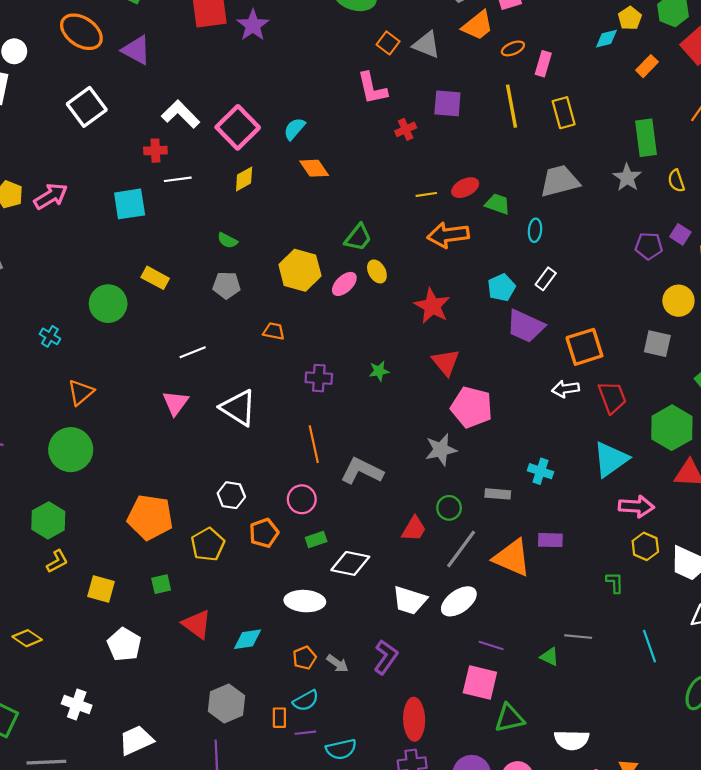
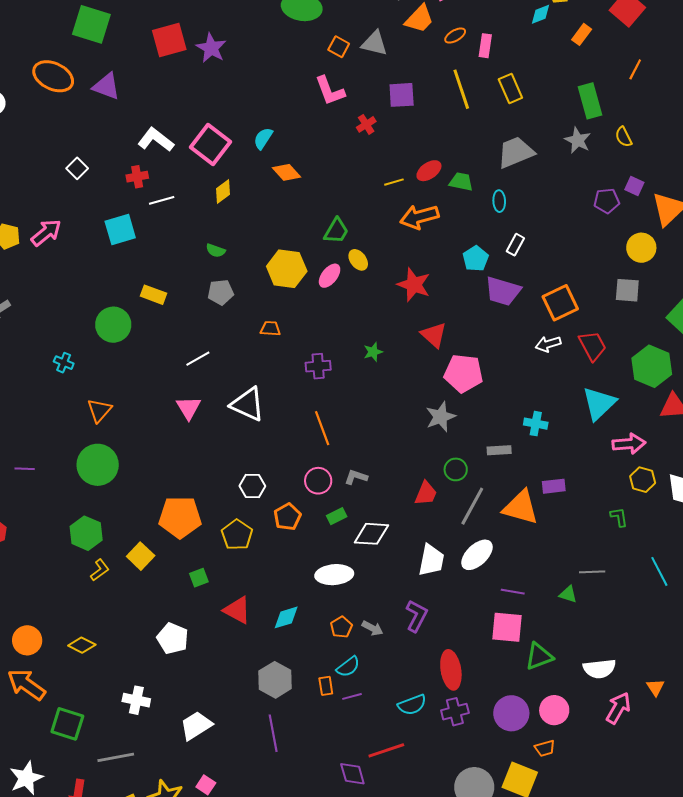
white square: (87, 107) -> (77, 168), moved, size x0.6
gray L-shape: (362, 471) -> (356, 477), moved, size x0.6
yellow square: (101, 589) -> (141, 556), moved, turned 36
white trapezoid: (410, 600) -> (431, 560), turned -88
cyan semicircle: (341, 749) -> (412, 705), moved

